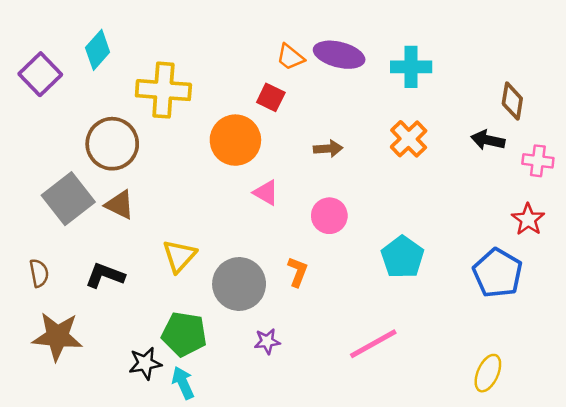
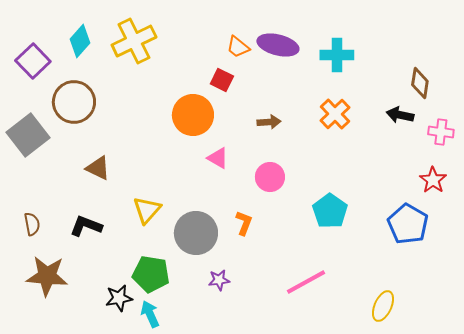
yellow cross: (163, 90) -> (134, 41), moved, turned -30
brown circle: (112, 144) -> (74, 102), moved
gray square: (68, 199) -> (28, 135), moved
yellow ellipse: (488, 373) -> (383, 306), moved

